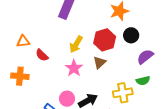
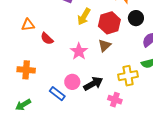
yellow arrow: (76, 44) -> (84, 17), moved
orange cross: (20, 76) -> (26, 70), moved

